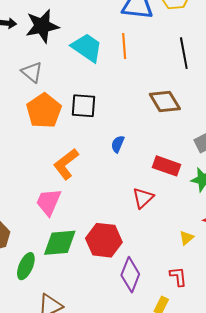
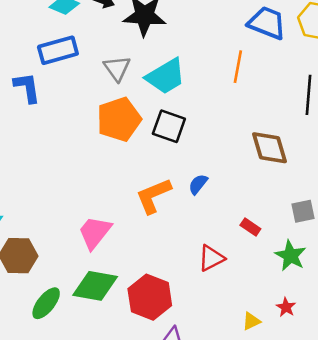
cyan trapezoid: (87, 48) -> (166, 76), moved, turned 100
orange L-shape: (66, 164) -> (154, 196), moved
red rectangle: (166, 166) -> (250, 227), size x0.6

